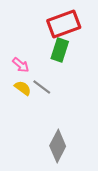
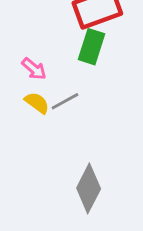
gray line: (42, 87) -> (65, 101), turned -66

